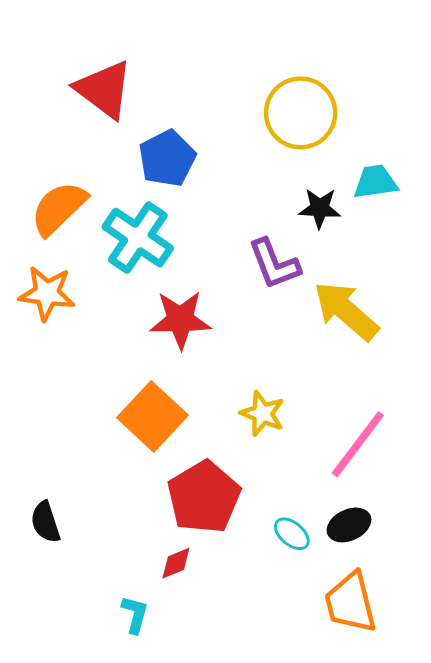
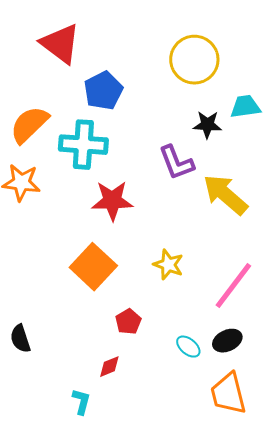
cyan cross: (138, 238) -> (83, 145), turned -30
red pentagon: (204, 497) -> (128, 322), size x0.5

